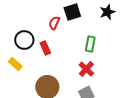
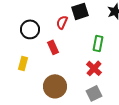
black circle: (24, 40) -> (30, 29), moved
yellow rectangle: (15, 64) -> (23, 63), turned 64

